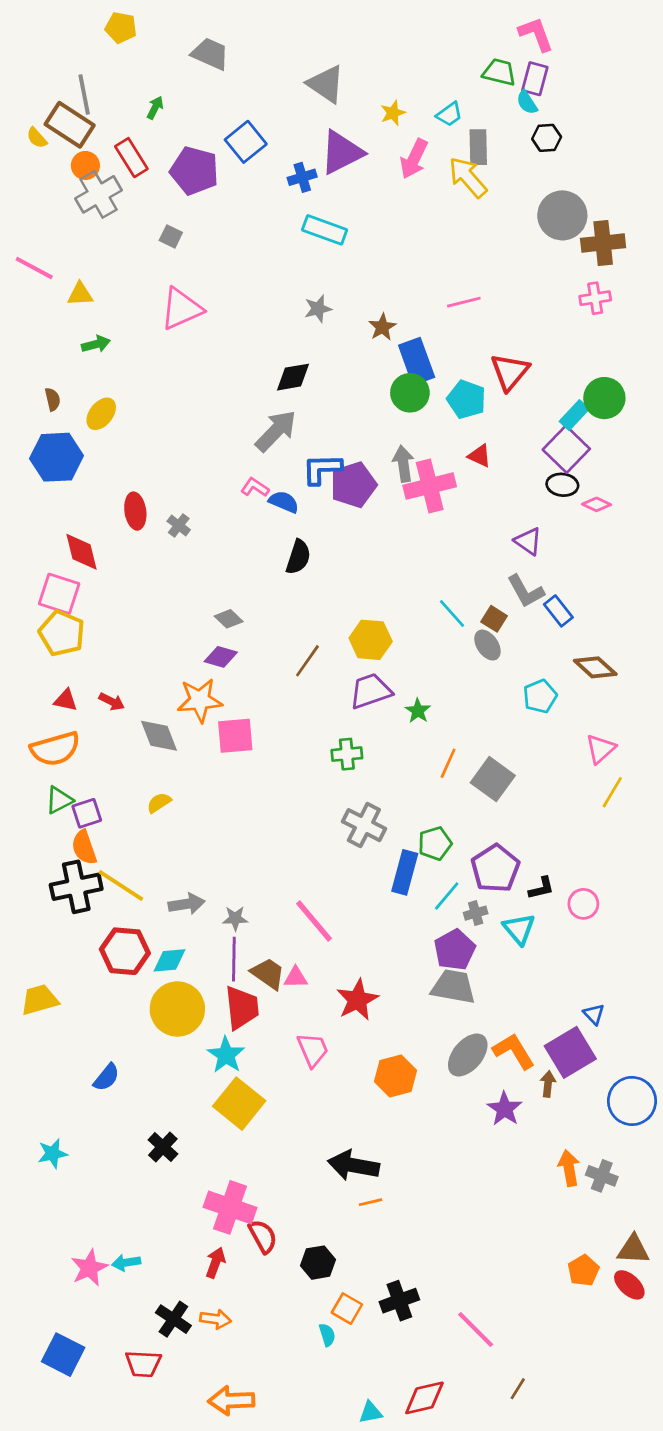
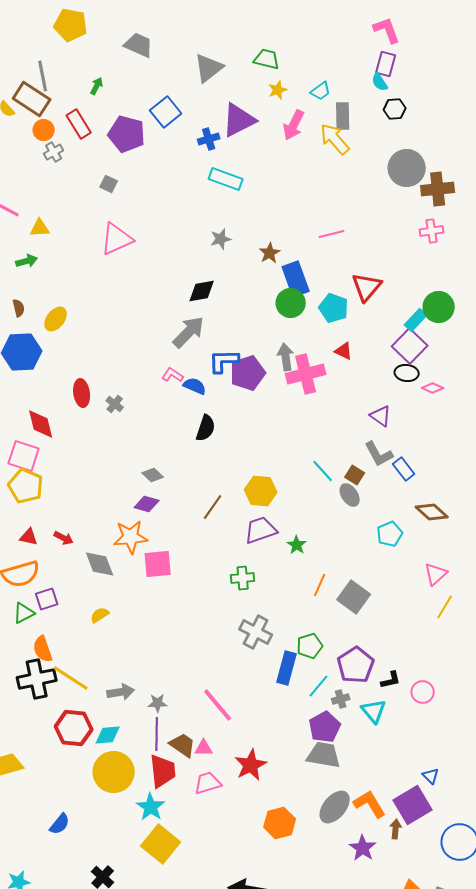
yellow pentagon: (121, 28) -> (71, 25), size x1.4
green trapezoid: (499, 72) -> (267, 59), moved
gray triangle: (326, 84) -> (209, 68), moved, turned 48
gray cross: (99, 194) -> (54, 152), size x0.6
green arrow: (96, 344) -> (27, 261), moved
purple square: (87, 813) -> (47, 599), moved
pink trapezoid: (313, 1050) -> (208, 783), moved, turned -84

